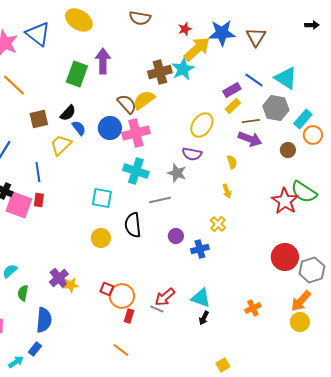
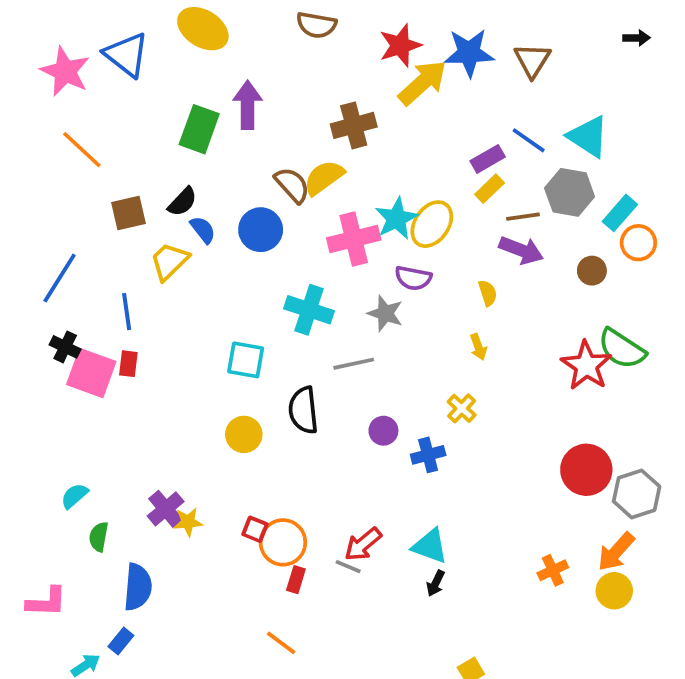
red star: (185, 29) -> (400, 45), size x1.6
cyan star: (183, 69) -> (396, 218), moved
pink cross: (136, 133) -> (354, 239), moved
orange cross: (253, 308) -> (553, 570), moved

